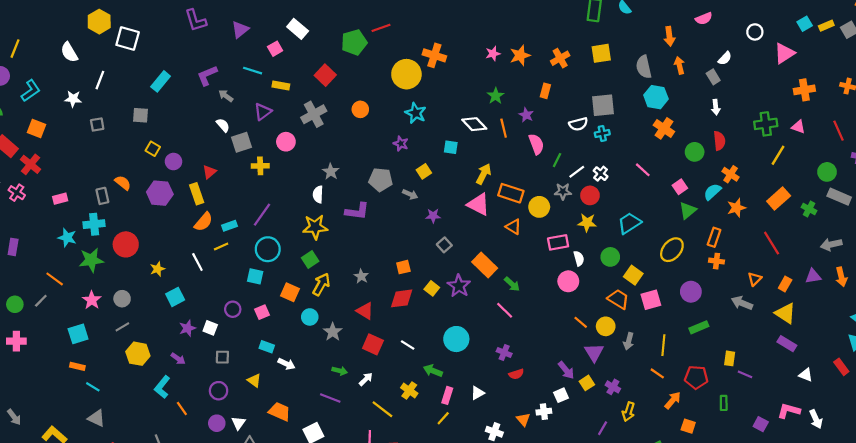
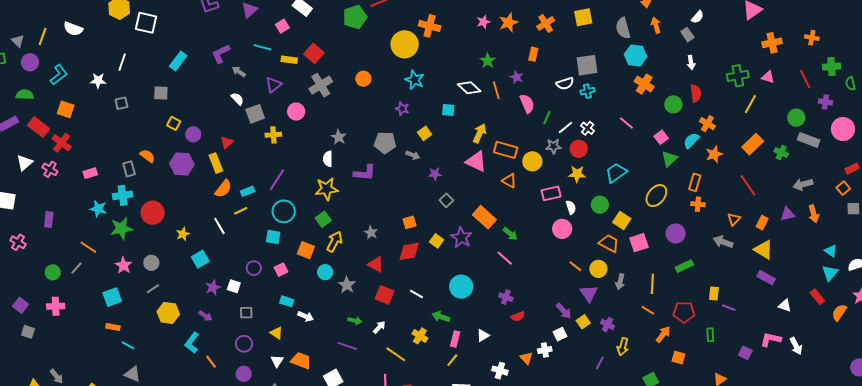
white semicircle: (69, 52) -> (73, 29), moved, turned -36
red square: (325, 75) -> (314, 53), moved
white triangle: (238, 423) -> (277, 361), moved

